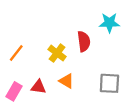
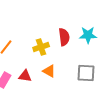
cyan star: (109, 23) -> (88, 35), moved
yellow cross: (57, 53) -> (41, 47), turned 35

